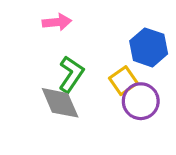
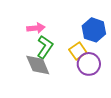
pink arrow: (57, 22) -> (36, 28), moved

